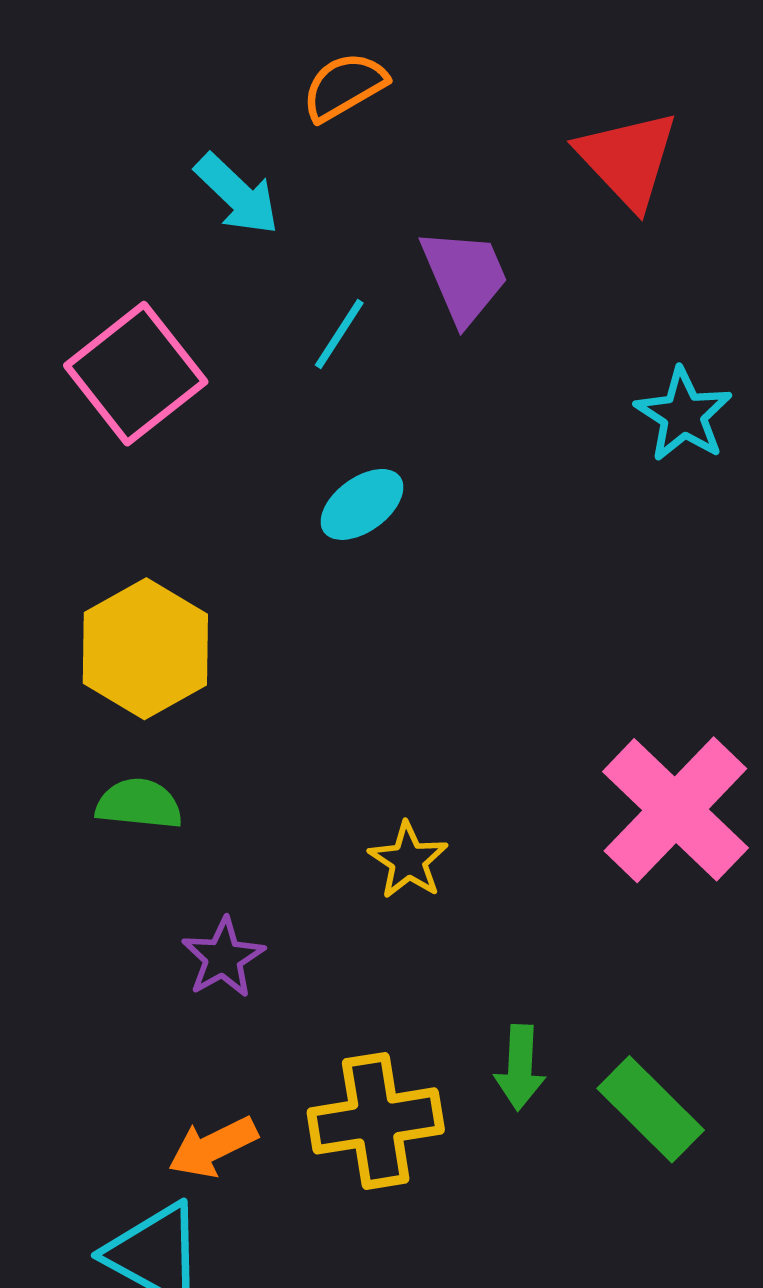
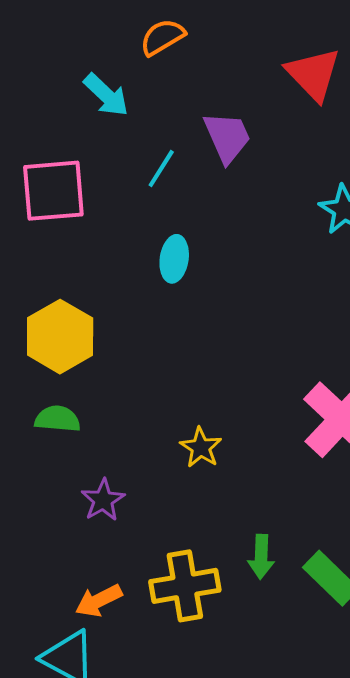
pink square: (136, 374) -> (53, 191), turned 34
cyan ellipse: (362, 504) -> (174, 259), turned -45

